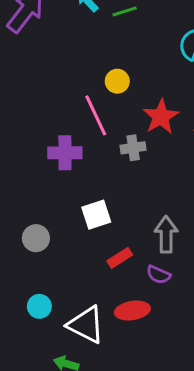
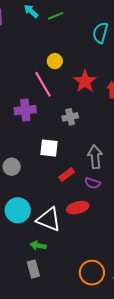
gray cross: (133, 148) -> (70, 117), moved
white square: (96, 215) -> (49, 148), turned 30
cyan circle: (39, 306) -> (18, 210), size x1.6

